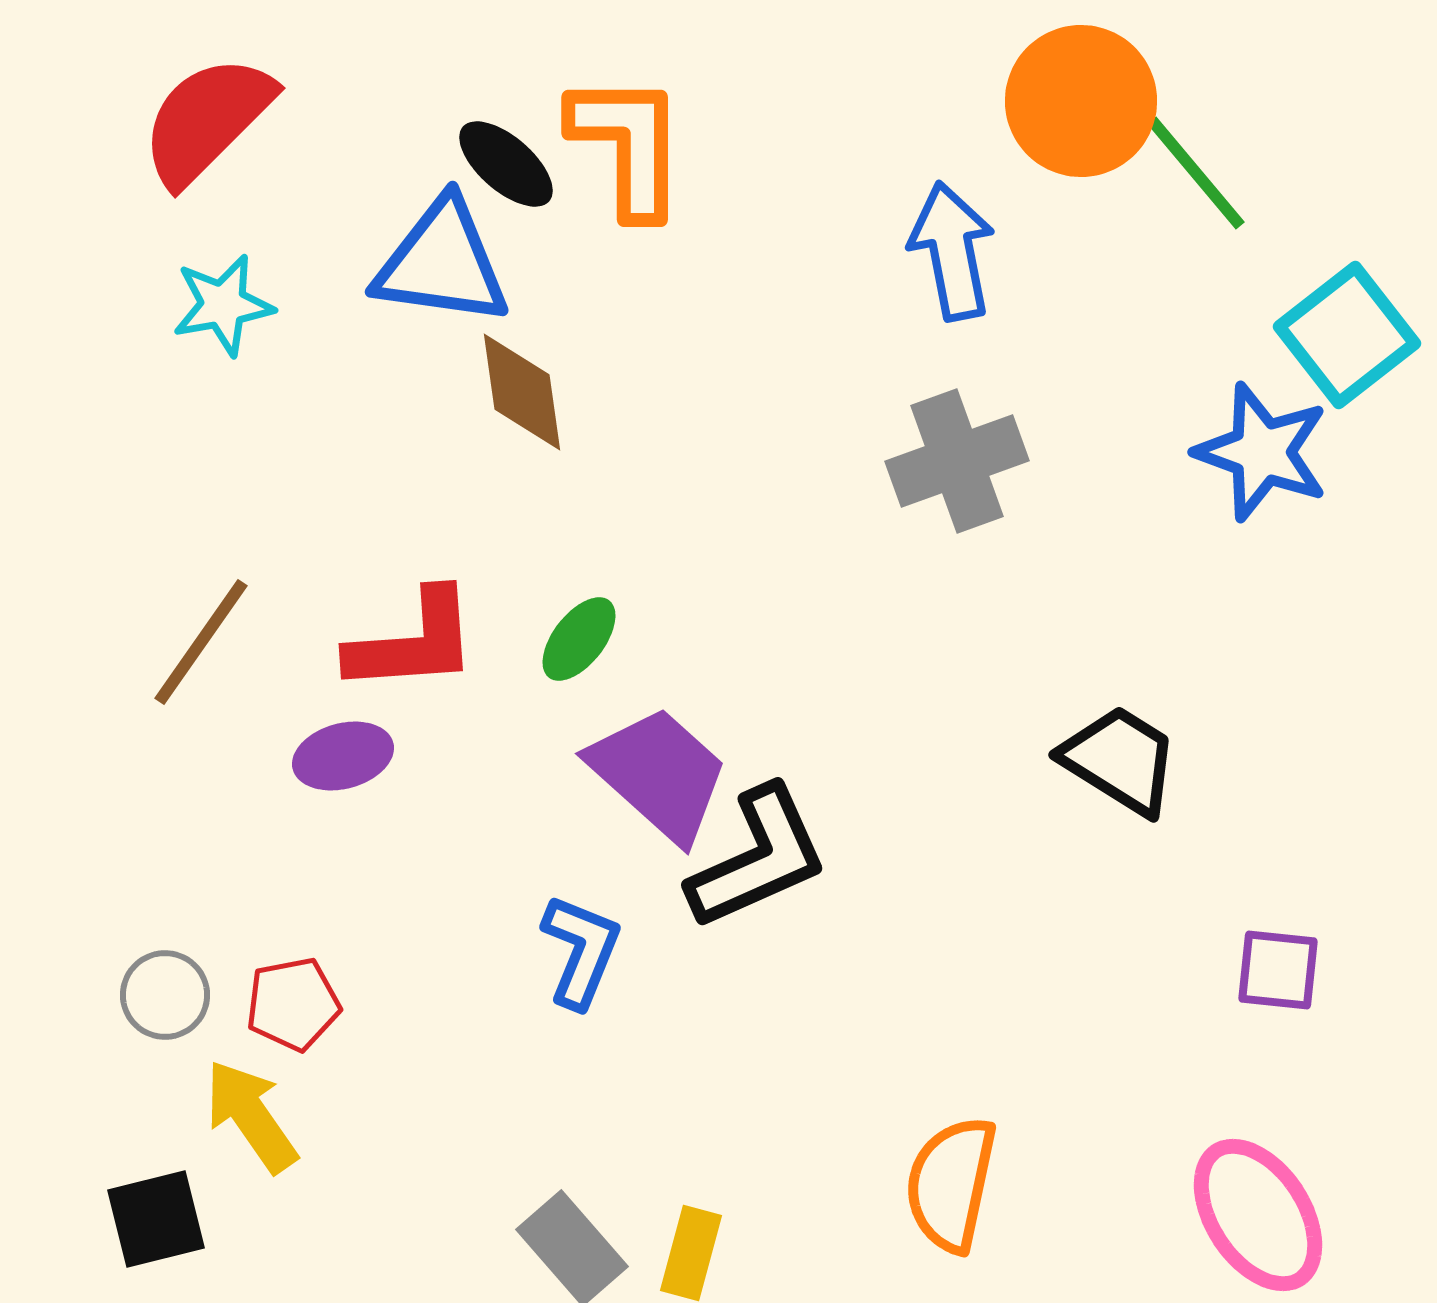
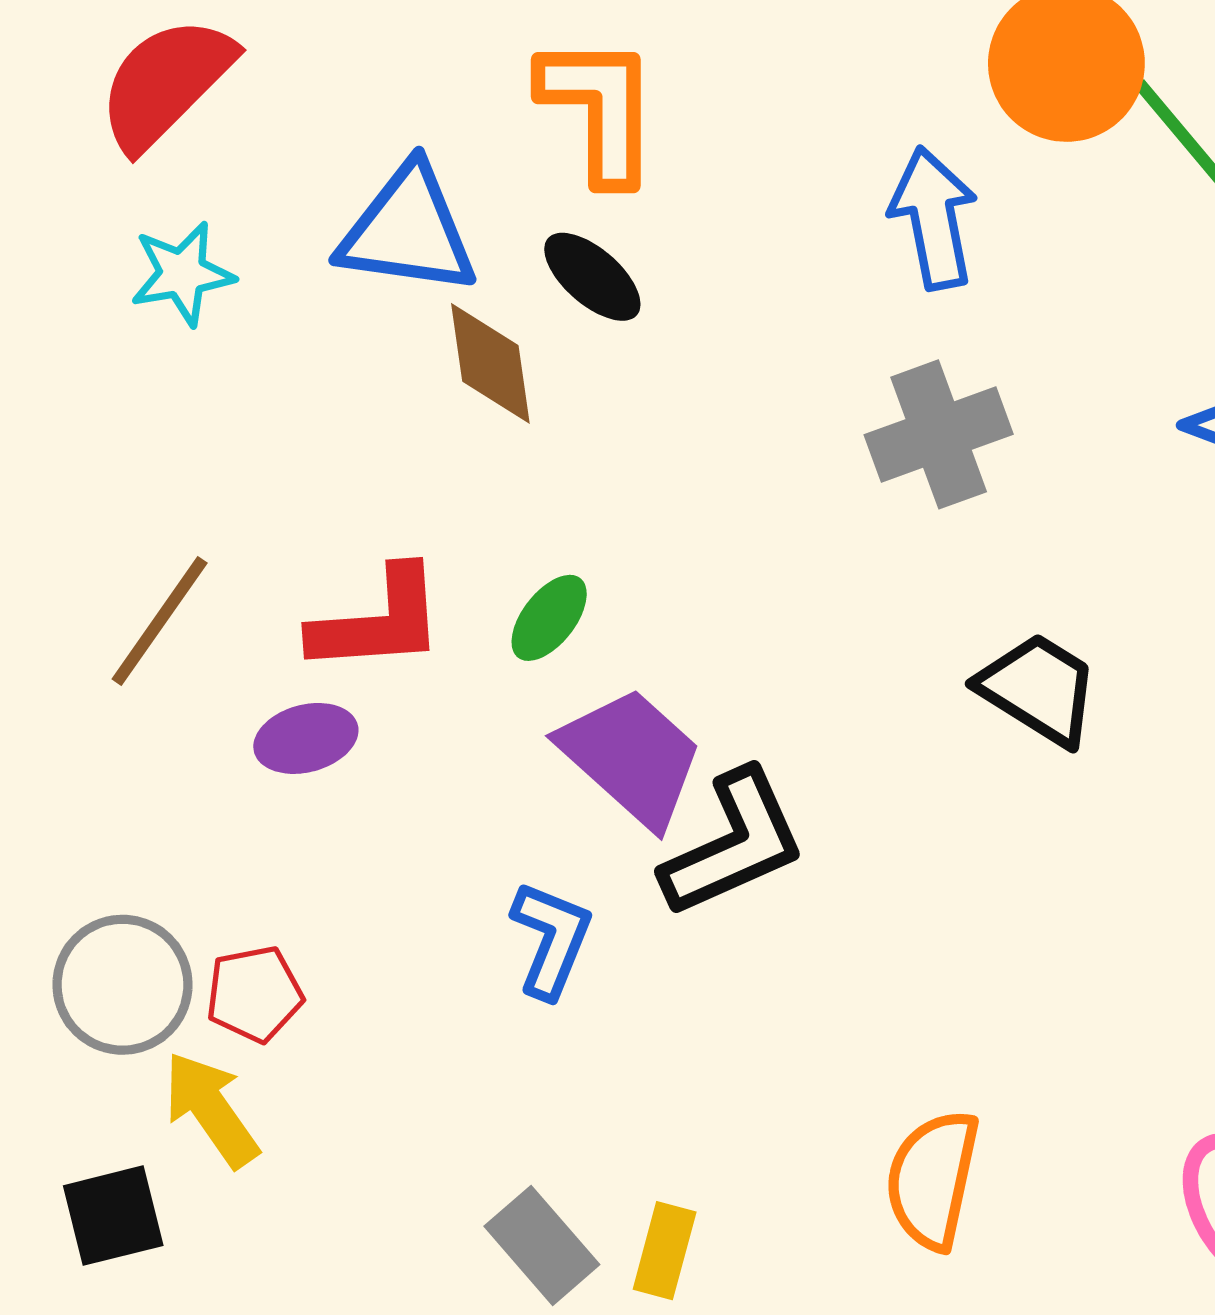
black ellipse: (506, 164) -> (592, 277), moved
black trapezoid: (1120, 760) -> (1039, 689), moved
gray circle: (165, 995) -> (122, 985), size x1.5

